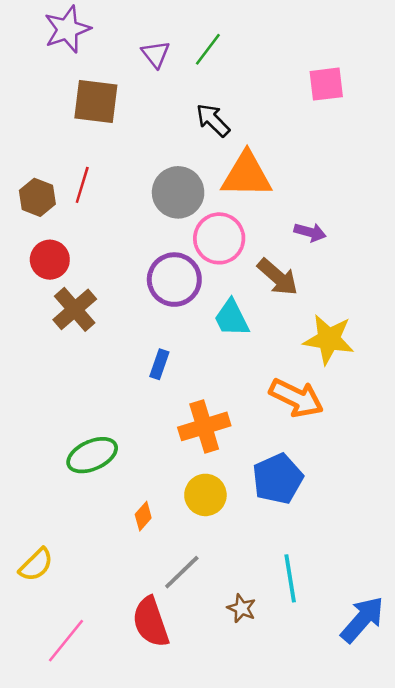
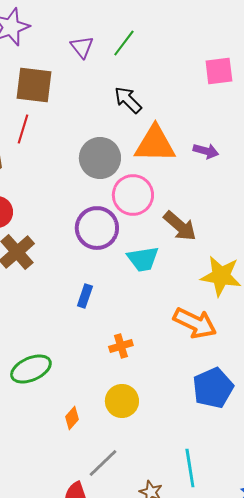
red line: (82, 185) -> (23, 129), moved
purple arrow: (310, 232) -> (206, 151), moved
cyan trapezoid: (232, 318) -> (143, 259), turned -72
orange cross: (204, 426) -> (121, 346), size x0.6
blue pentagon: (278, 479) -> (213, 388), moved

